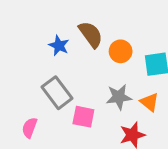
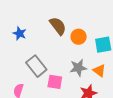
blue star: (59, 46) -> (20, 33), moved

